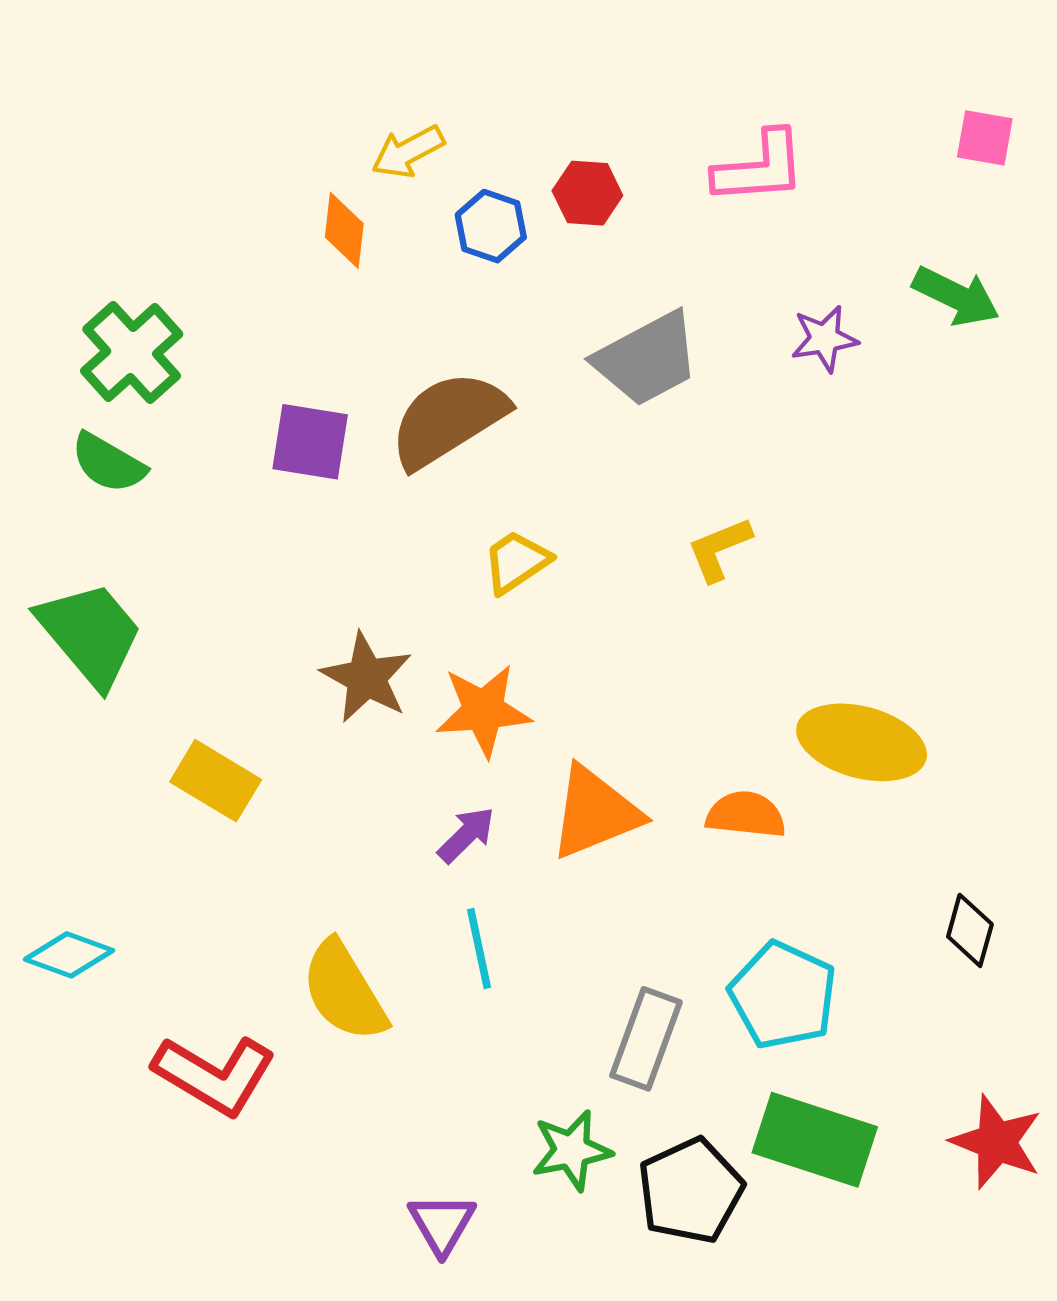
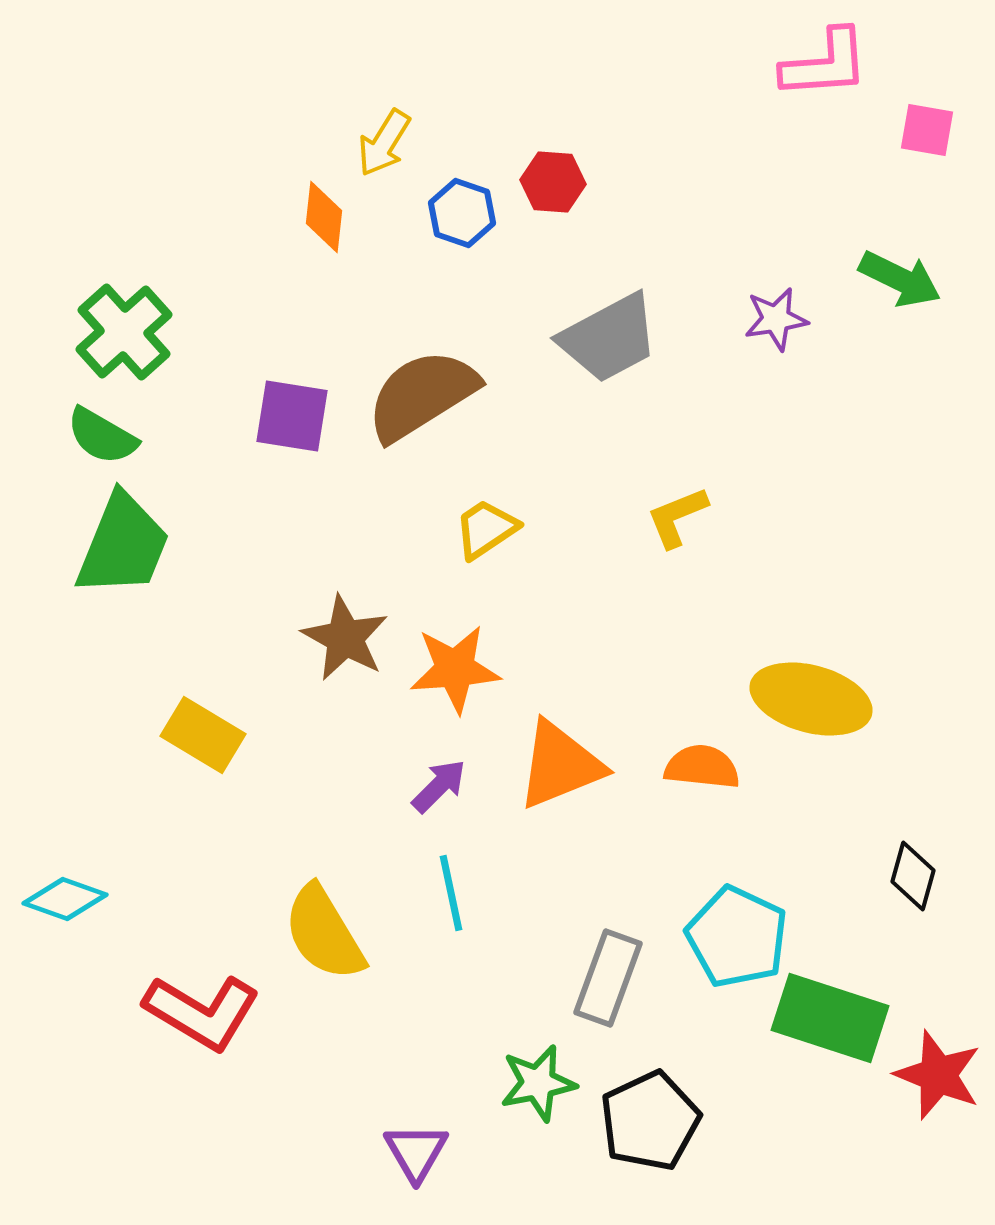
yellow arrow: (408, 152) -> (384, 143), turned -30
pink L-shape: (760, 168) -> (825, 64), moved
green trapezoid: (90, 634) -> (123, 545), moved, turned 62
green rectangle: (815, 1140) -> (830, 1018), moved

